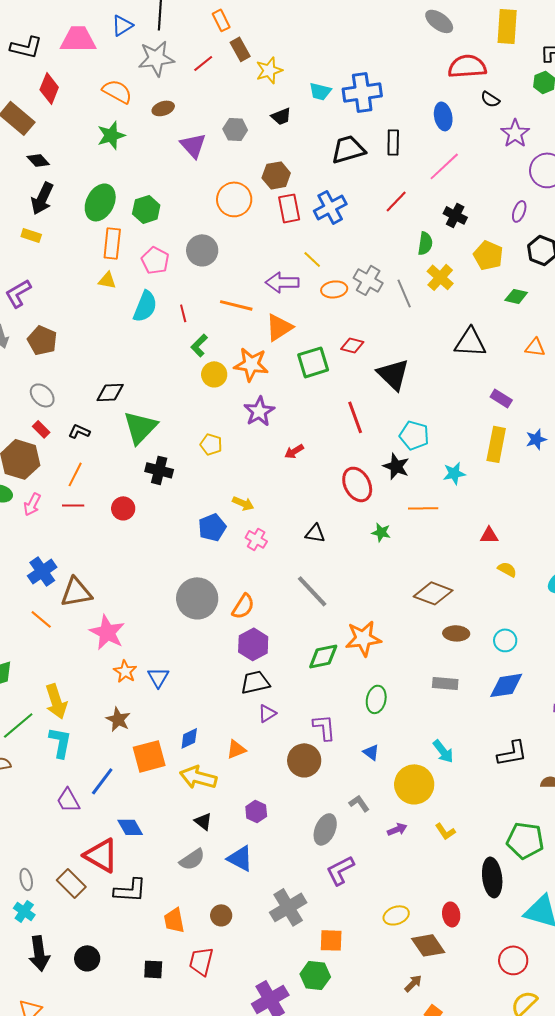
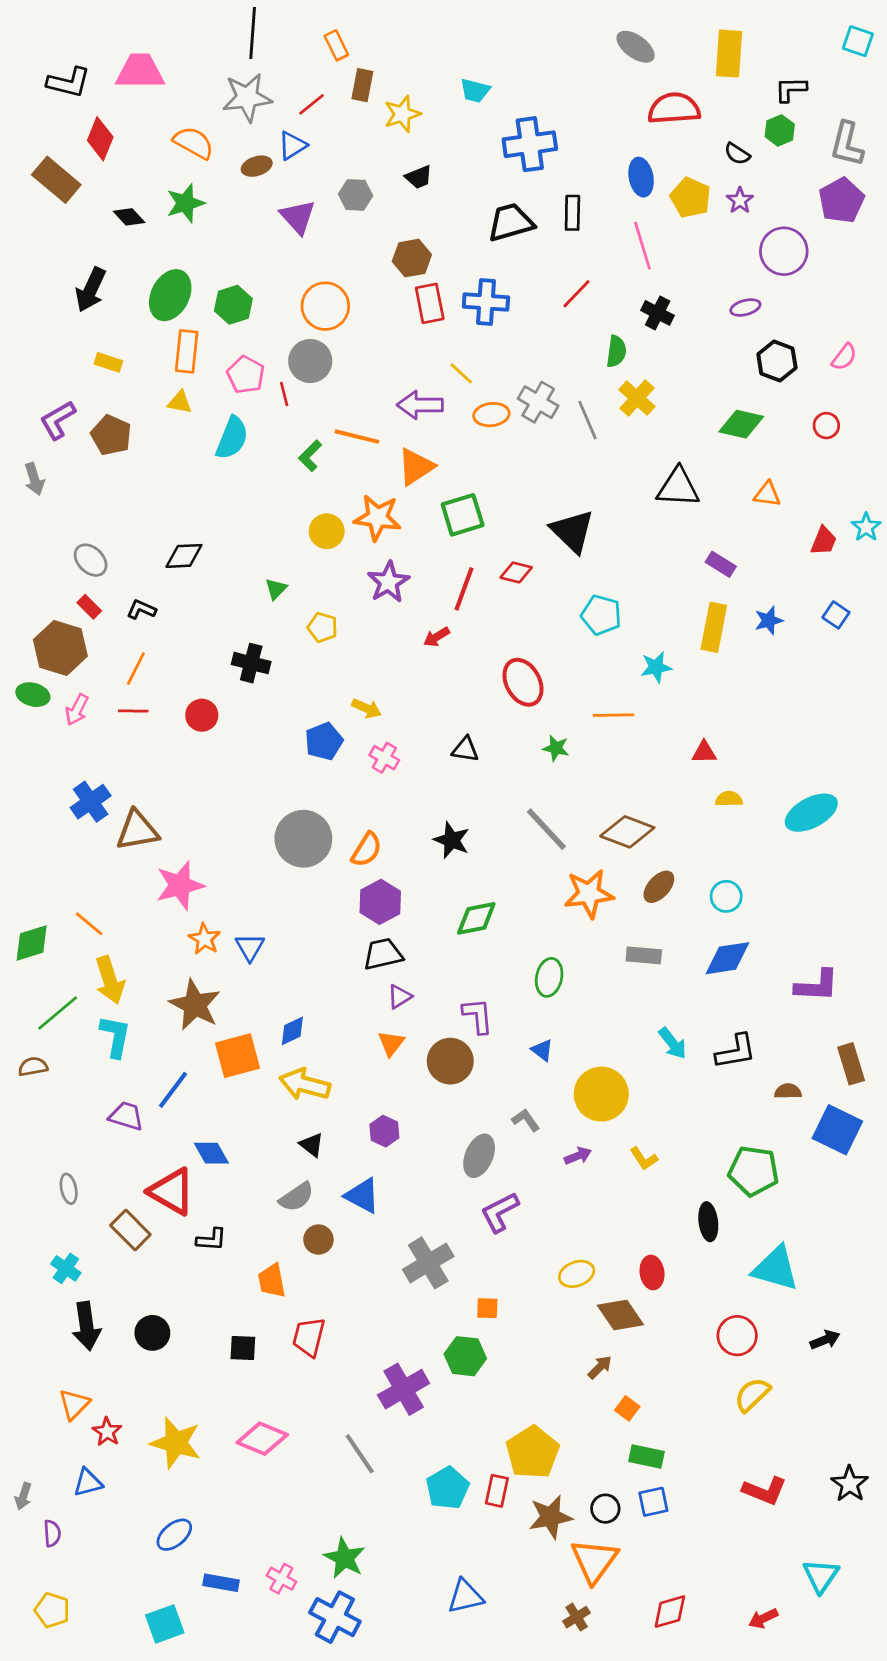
blue triangle: (122, 25) -> (292, 146), moved
brown rectangle: (240, 49) -> (362, 85), turned 40
cyan trapezoid: (320, 91) -> (475, 91), moved
black semicircle: (490, 99) -> (737, 154), moved
purple star: (515, 133) -> (740, 200), size x0.7
black diamond: (38, 160) -> (129, 217), moved
pink line: (444, 166) -> (642, 246), turned -64
orange circle: (234, 199) -> (325, 306), moved
blue cross: (330, 207) -> (486, 302), turned 32
purple ellipse: (519, 211) -> (745, 307), turned 55
yellow rectangle: (31, 235) -> (108, 362), moved
yellow pentagon: (488, 255) -> (690, 198), moved
green diamond: (516, 296) -> (741, 424), size x1.4
red line: (183, 313) -> (284, 394), moved
brown pentagon: (42, 340) -> (111, 435), moved
green L-shape: (199, 345) -> (310, 456), moved
red diamond: (352, 345) -> (516, 572), moved
red line: (355, 417) -> (464, 589), moved, turned 40
green triangle: (140, 427) -> (276, 589), moved, size x0.5
black star: (396, 466) -> (452, 840), moved
yellow semicircle: (507, 569) -> (729, 799), turned -30
gray line: (312, 591) -> (546, 829), moved
orange line: (41, 619) -> (89, 924), moved
pink star: (107, 632) -> (180, 885), turned 30
brown ellipse: (456, 633) -> (659, 887), turned -50
orange star: (363, 638) -> (589, 894), moved
brown star: (118, 719) -> (195, 1005), size x1.5
orange triangle: (236, 749) -> (391, 1043), moved, turned -30
cyan arrow: (443, 751) -> (673, 1043), moved
purple trapezoid: (68, 800) -> (126, 1116), turned 136
black ellipse: (492, 877) -> (708, 1222), size x0.7
gray ellipse: (26, 879) -> (69, 1189), moved
black L-shape: (130, 890) -> (211, 1240), size x0.7
brown circle: (221, 915) -> (318, 1240), moved
orange square: (331, 940) -> (487, 1308), size x0.7

